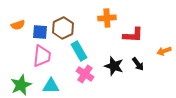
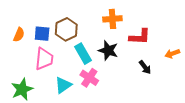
orange semicircle: (18, 25) -> (19, 35), moved, turned -48
black star: (114, 66) -> (108, 50), moved
cyan triangle: (51, 86) -> (63, 85), moved, turned -36

